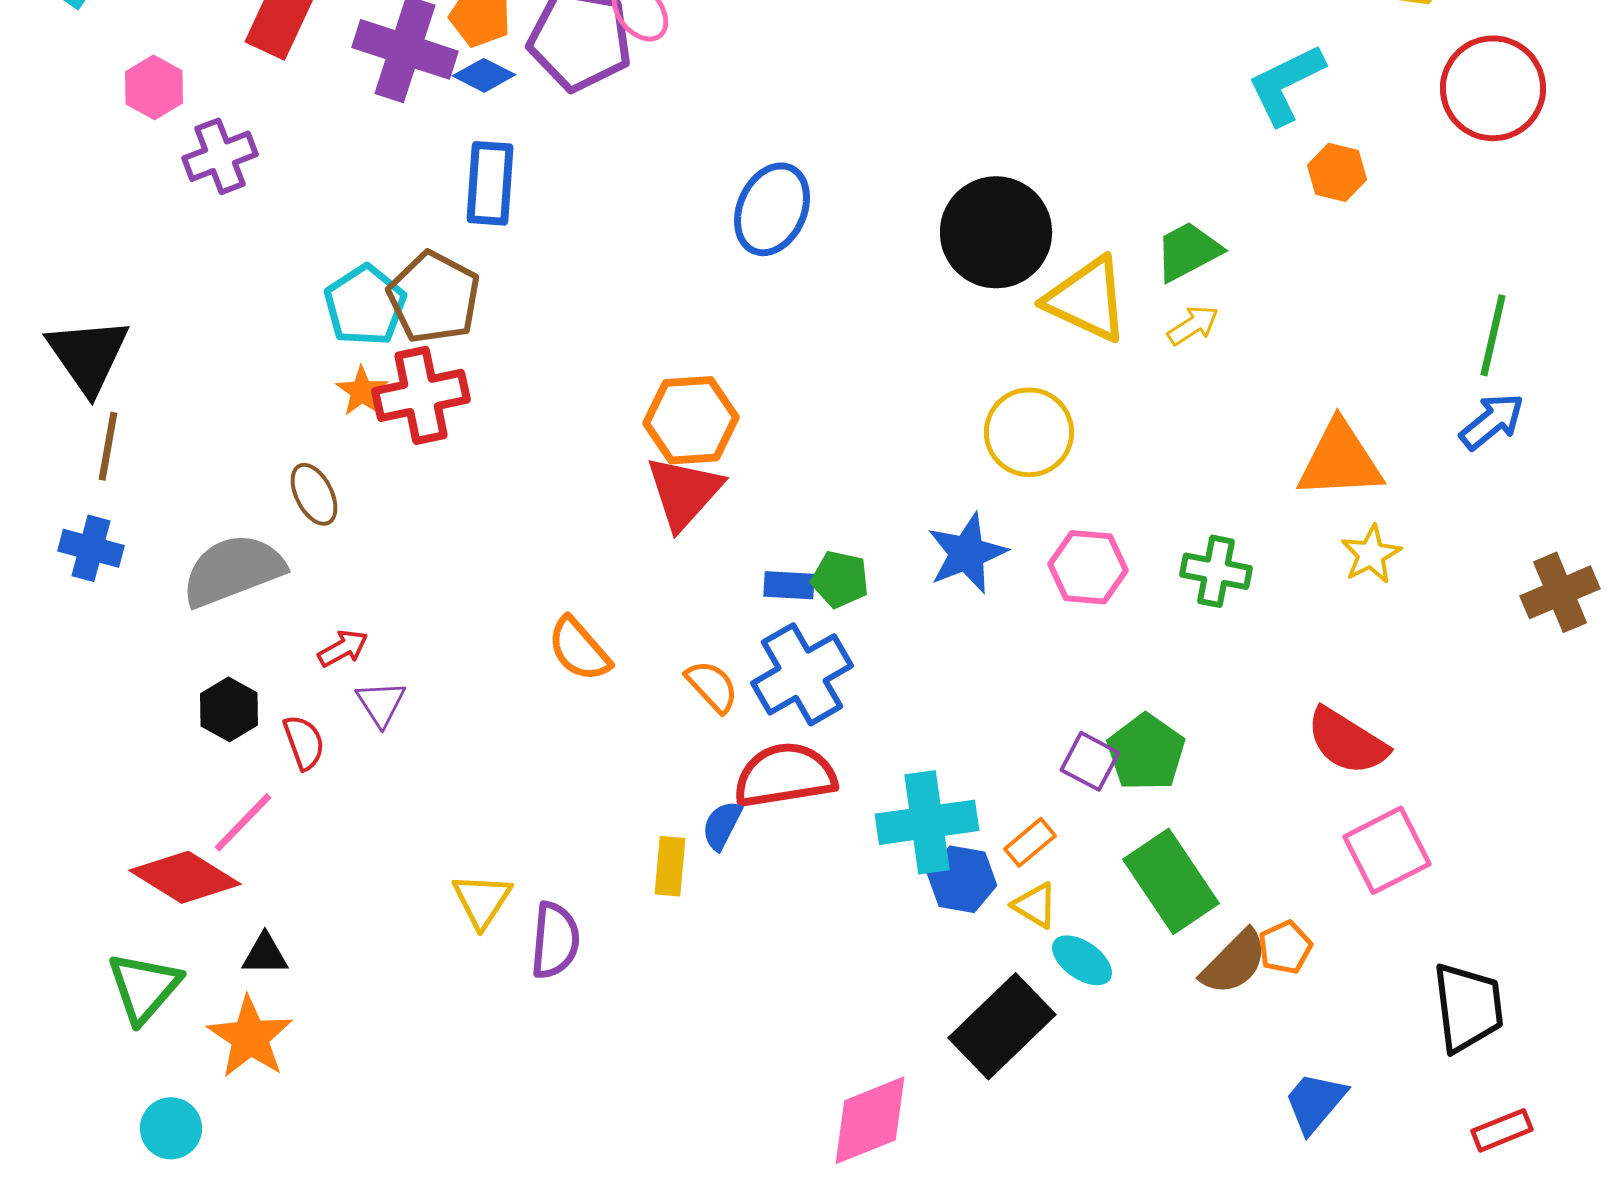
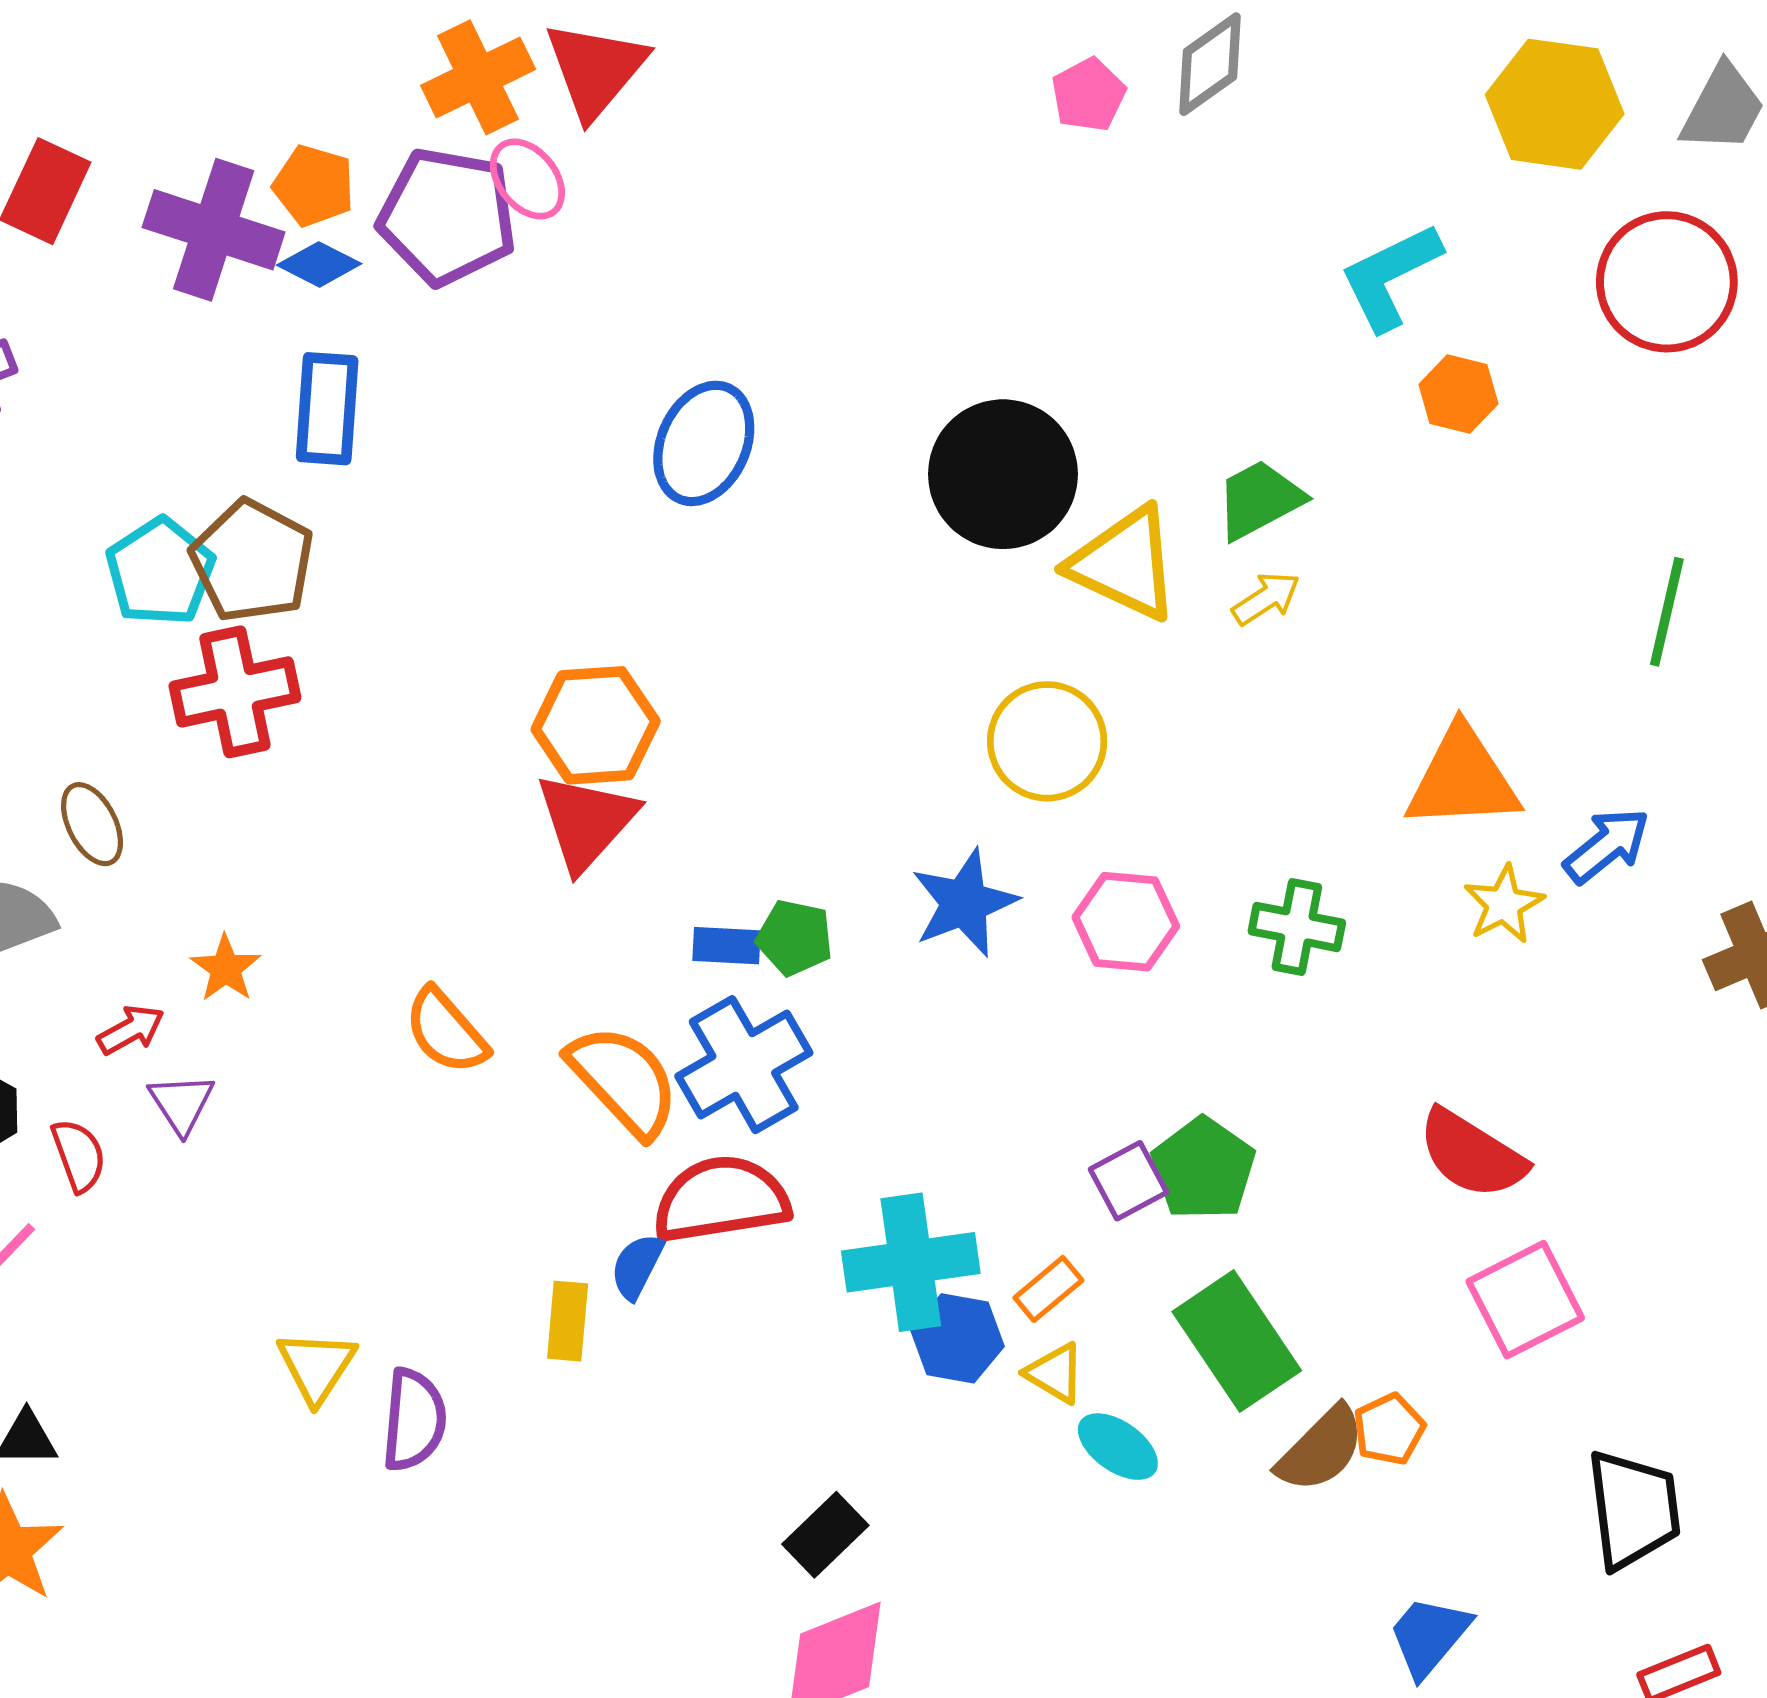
orange star: (362, 391) -> (226, 968), moved
blue arrow: (1492, 421) -> (1607, 846), moved
orange semicircle: (712, 686) -> (624, 1081), size x1.6
purple square: (1090, 761) -> (1129, 1181), turned 34
black rectangle: (1002, 1026) -> (825, 1535), moved, size x0.6

